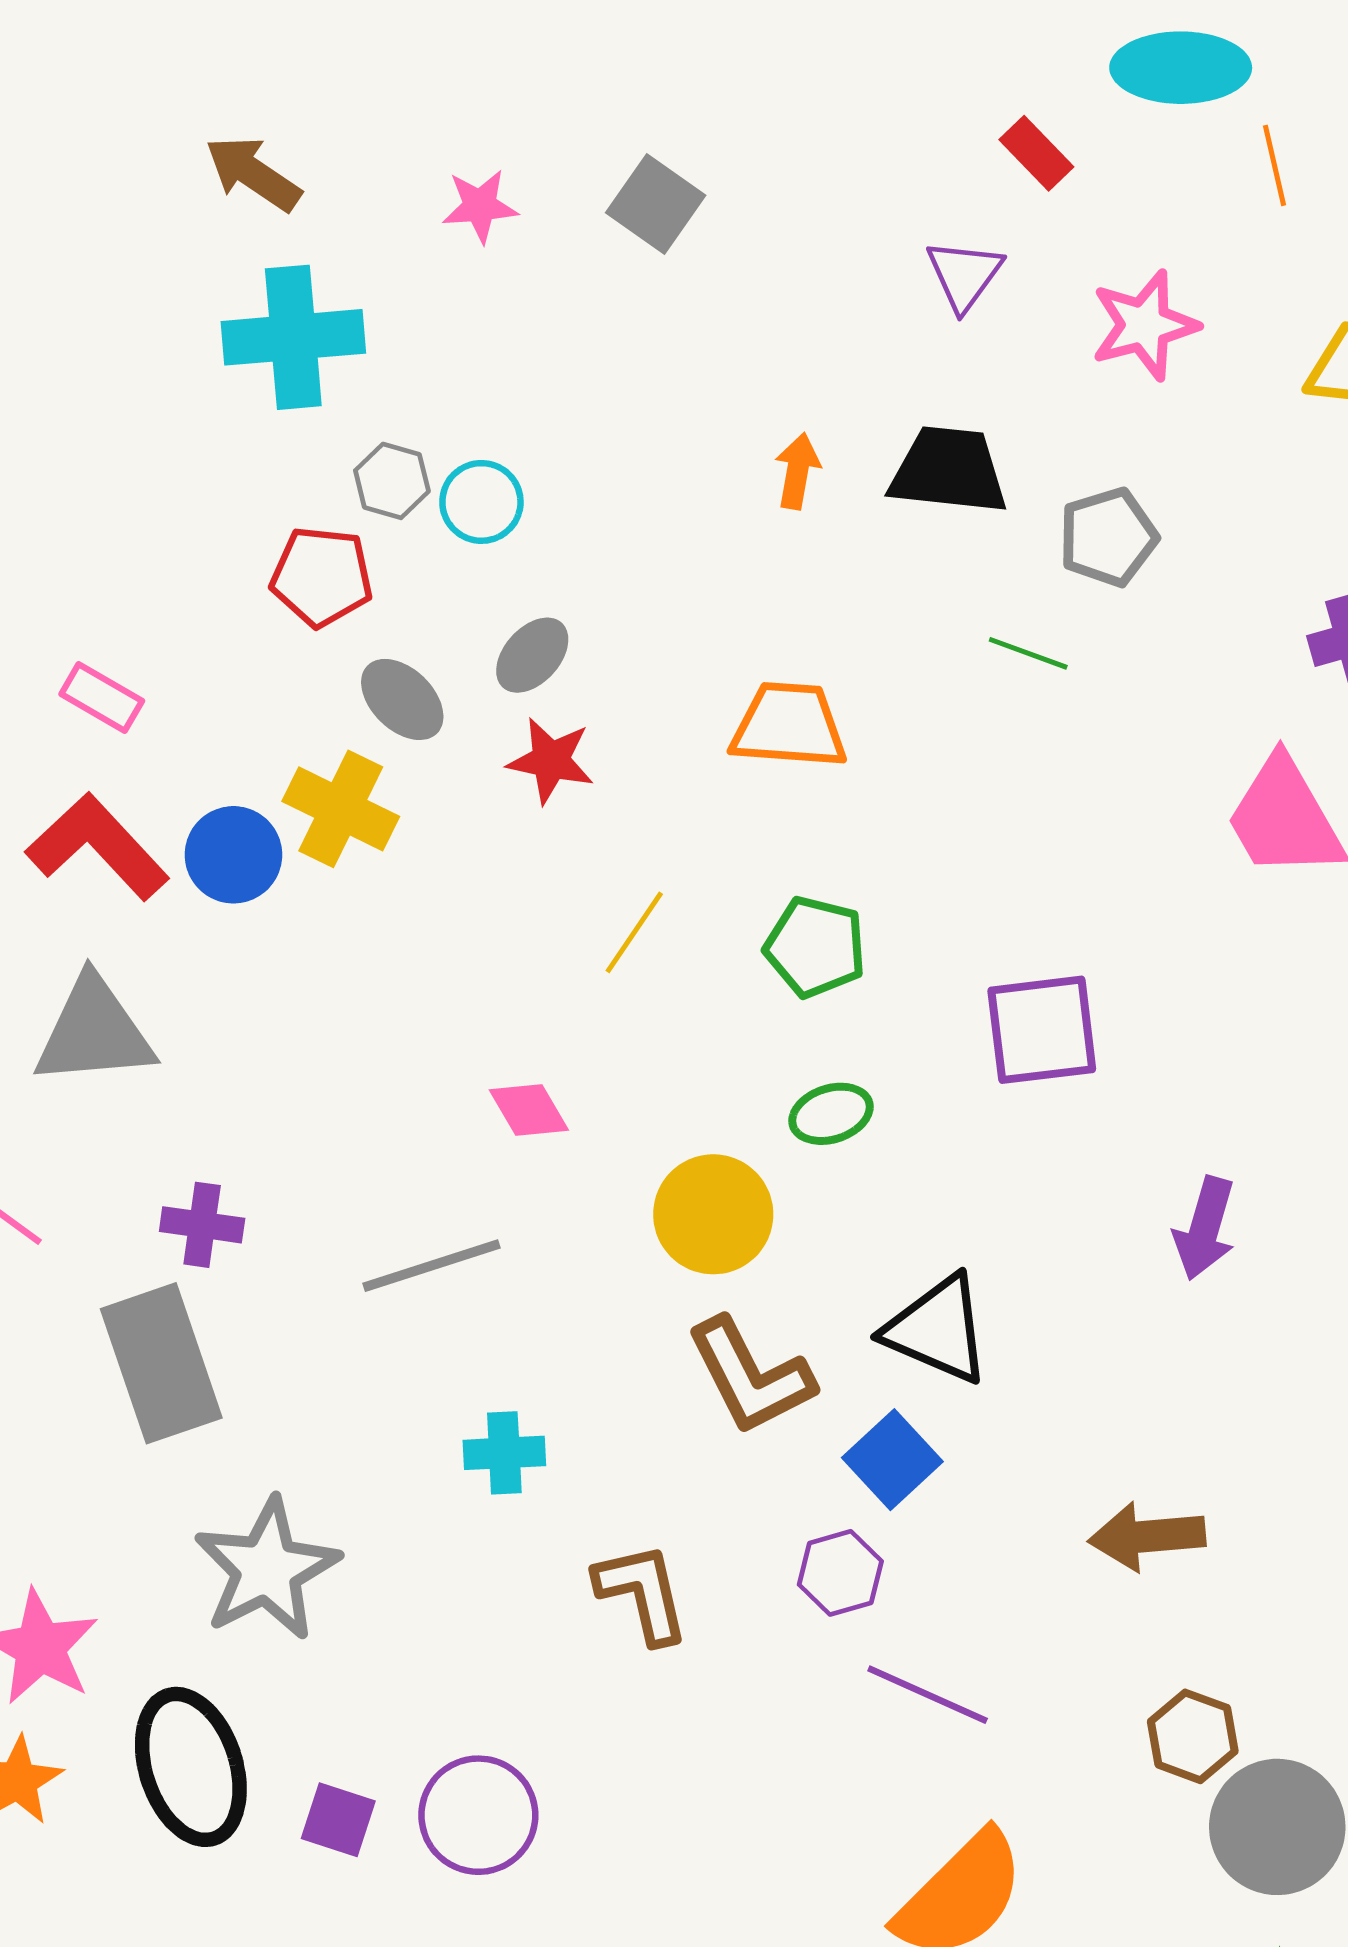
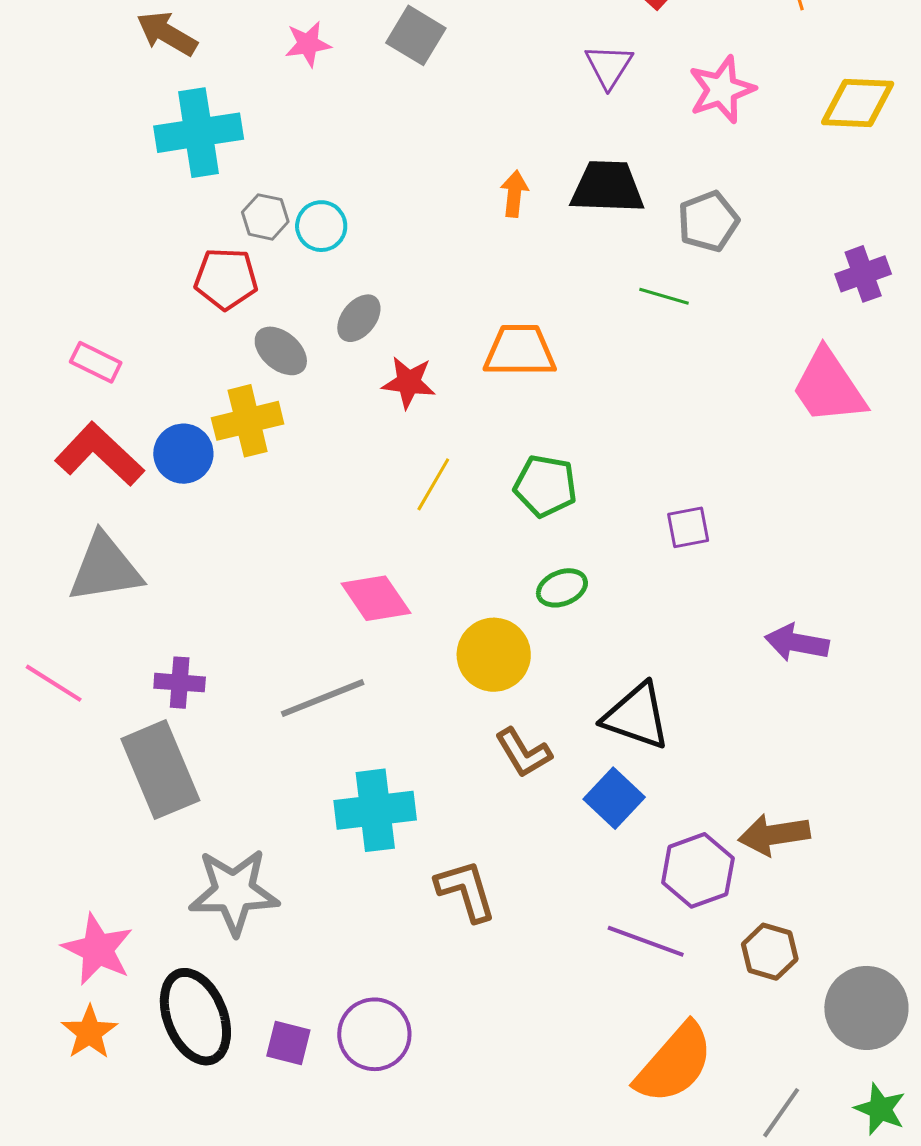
red star: (551, 761) -> (409, 382), moved
yellow cross: (341, 809) -> (248, 421), turned -36
purple square: (1042, 1030) -> (688, 527), size x0.6
pink diamond: (529, 1110) -> (376, 598), size x1.4
purple arrow: (1205, 1228) -> (797, 643), turned 88
brown L-shape: (750, 1376) -> (523, 753), size x0.7
cyan cross: (504, 1453) -> (375, 810), size x1.6
gray star: (267, 1569) -> (234, 892), turned 30
purple hexagon: (840, 1573) -> (698, 870), moved, size x1.4
brown hexagon: (1193, 1736) -> (770, 952), moved

